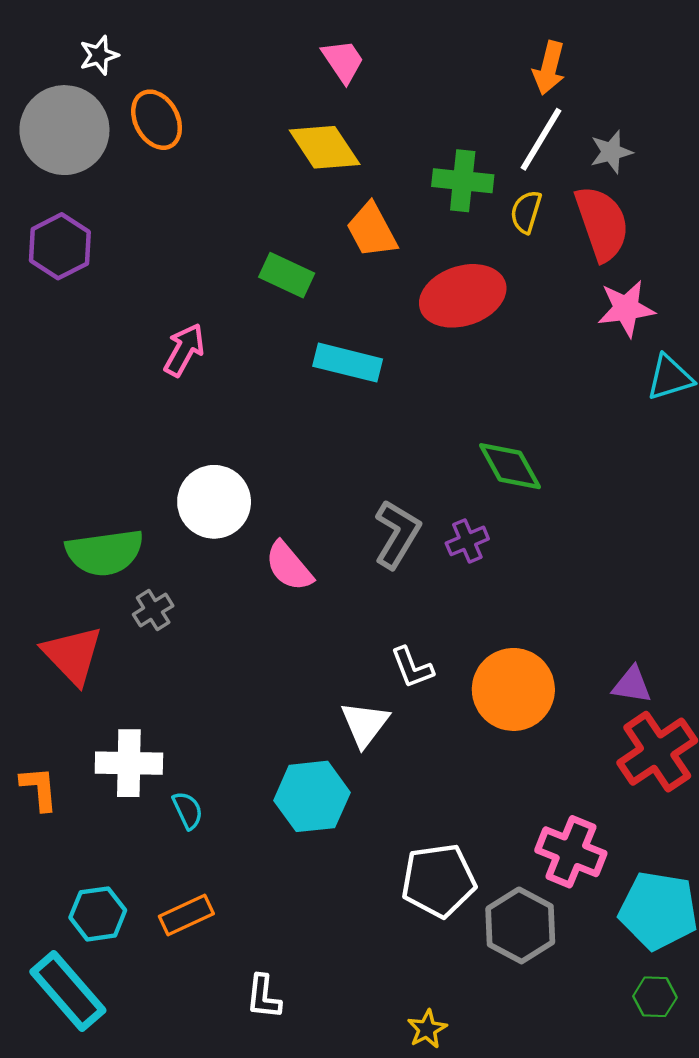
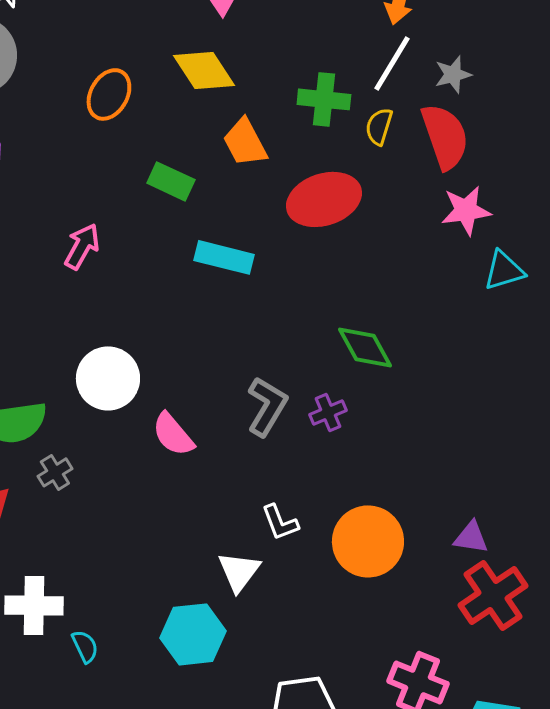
orange ellipse: (157, 120) -> (109, 94), moved, turned 57

